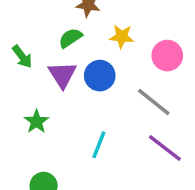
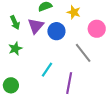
green arrow: (22, 57) -> (15, 22), moved
purple line: (165, 148) -> (69, 83), moved, turned 50

